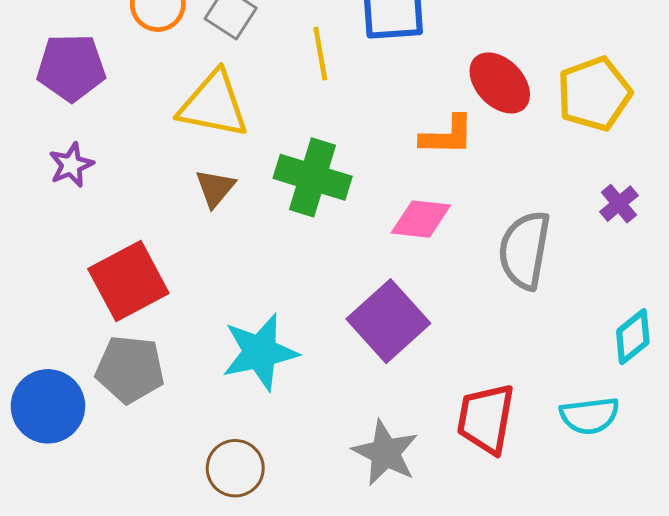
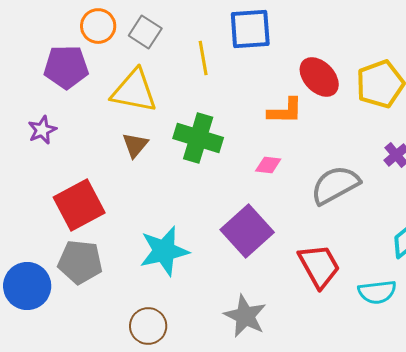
purple pentagon: (71, 67) -> (66, 67), moved
pink diamond: (421, 219) -> (268, 165), size x0.7
gray semicircle: (525, 250) -> (335, 185), turned 51
red trapezoid: (486, 419) -> (319, 266), moved, turned 141

